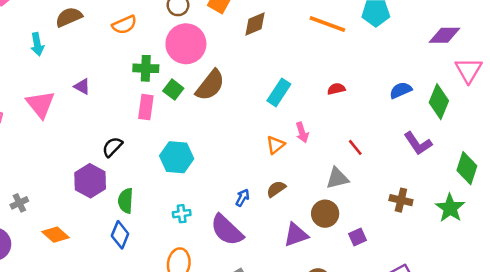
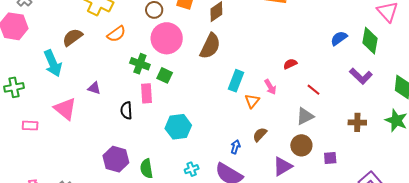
cyan arrow: (37, 44) -> (53, 63), size x1.5
green cross: (146, 68) -> (140, 64), turned 30
brown semicircle: (210, 85) -> (210, 46), moved
red semicircle: (336, 89) -> (290, 64), moved
cyan rectangle: (279, 92) -> (236, 81), moved
black semicircle: (112, 147) -> (126, 110), moved, turned -36
purple square: (358, 237) -> (330, 158), turned 32

